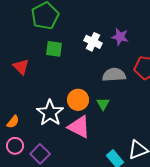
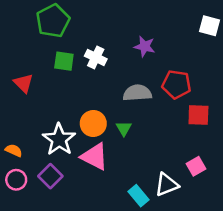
white cross: (93, 42) -> (96, 57), moved
orange semicircle: (13, 122) -> (14, 150), turned -104
purple square: (40, 154) -> (50, 176), moved

